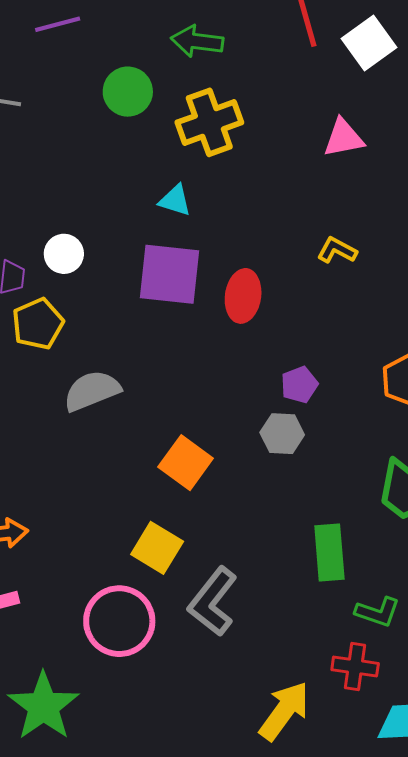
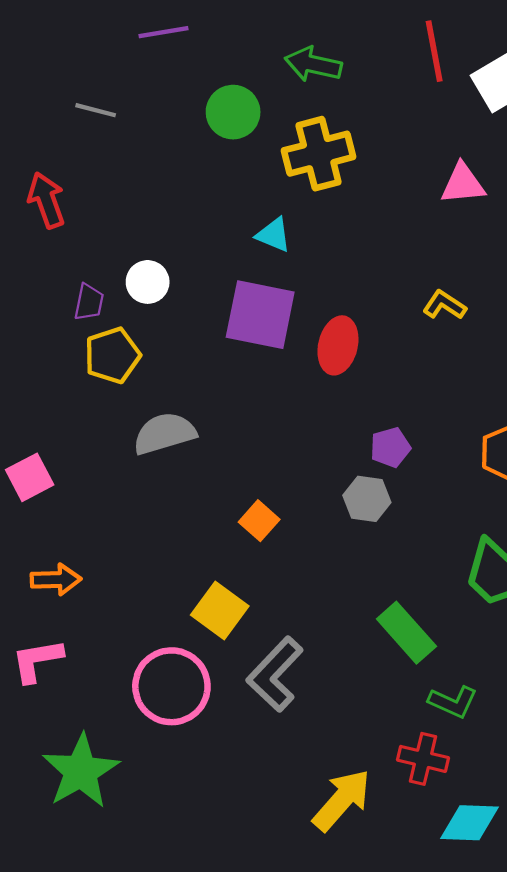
orange square: (186, 463) -> (259, 521), size x0.7
green rectangle: (329, 553) -> (406, 633), turned -42

